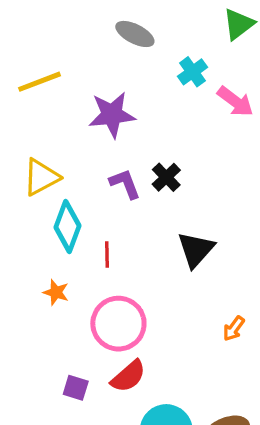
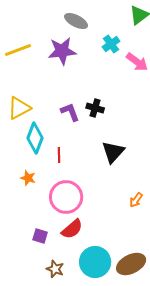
purple star: (112, 115) -> (62, 51), moved
black cross: (166, 177) -> (95, 108), turned -30

